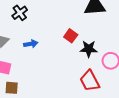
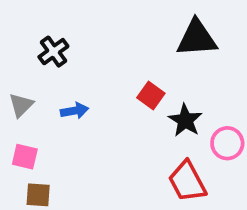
black star: (89, 49) -> (185, 120), turned 30

